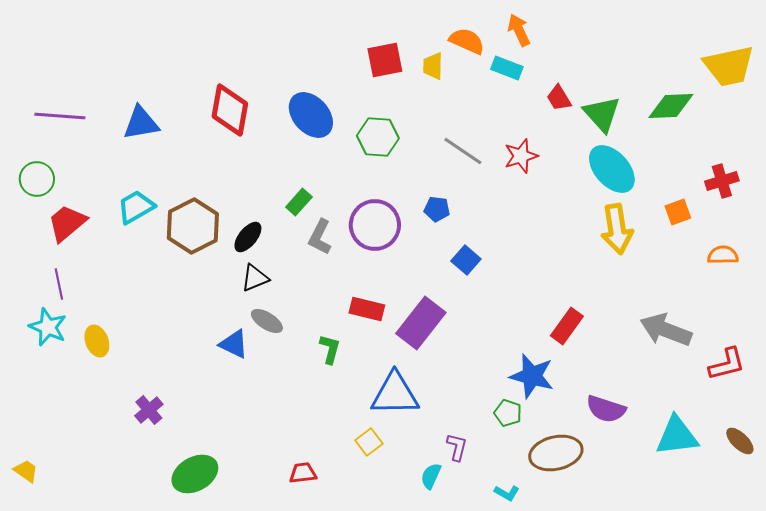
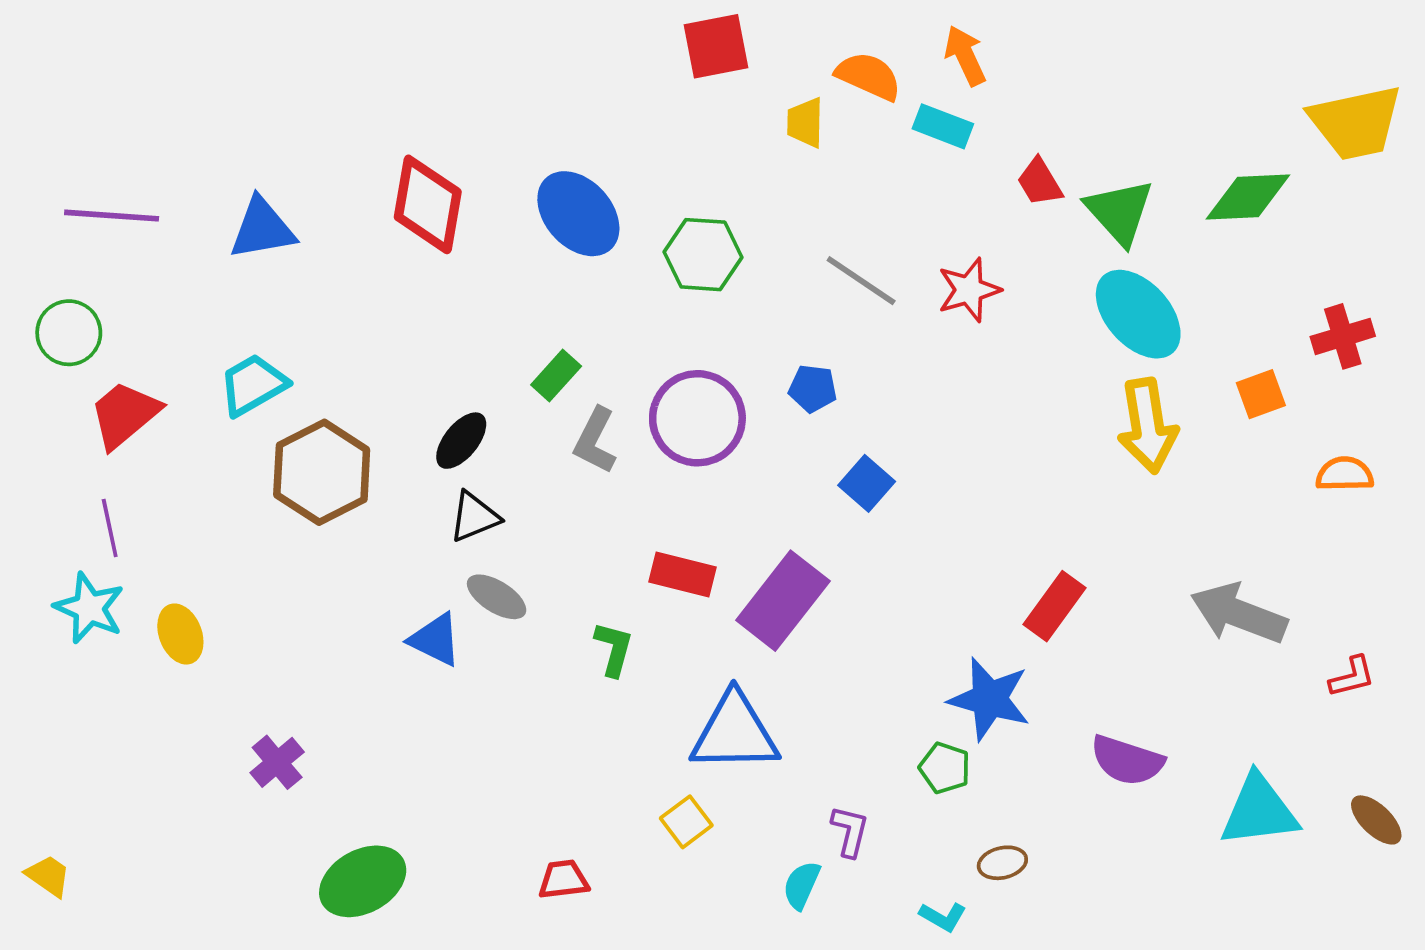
red square: (385, 60) -> (716, 46), moved
brown hexagon: (193, 226) -> (322, 472), moved
red L-shape: (727, 364) -> (1352, 677), size x0.7
brown ellipse: (556, 453) -> (1002, 863), moved, size x0.5

